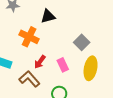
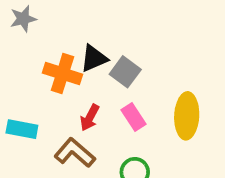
black triangle: (48, 16) -> (94, 58), moved
gray square: (82, 42) -> (125, 72), moved

